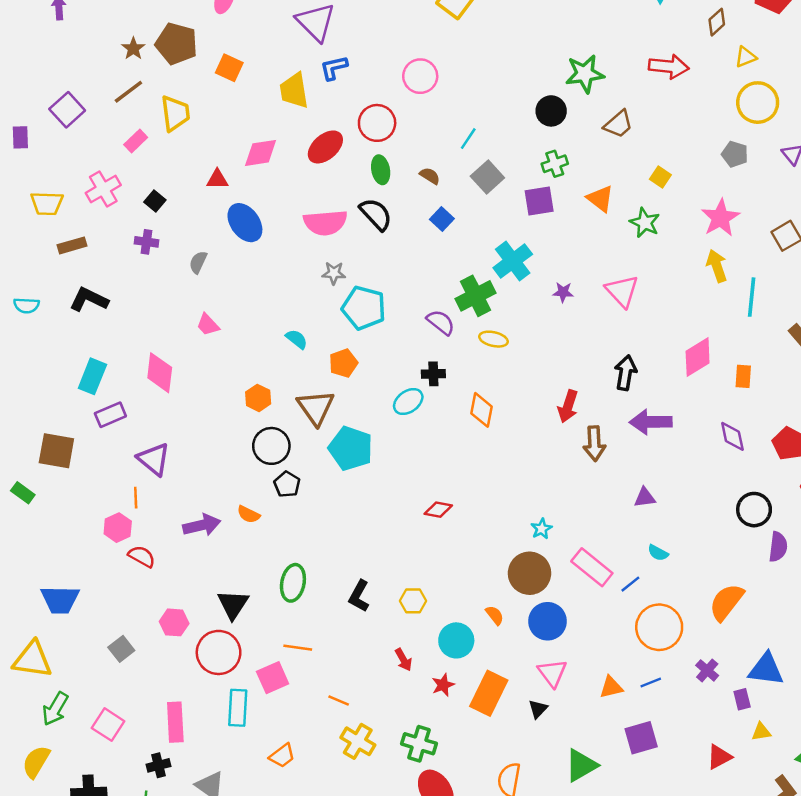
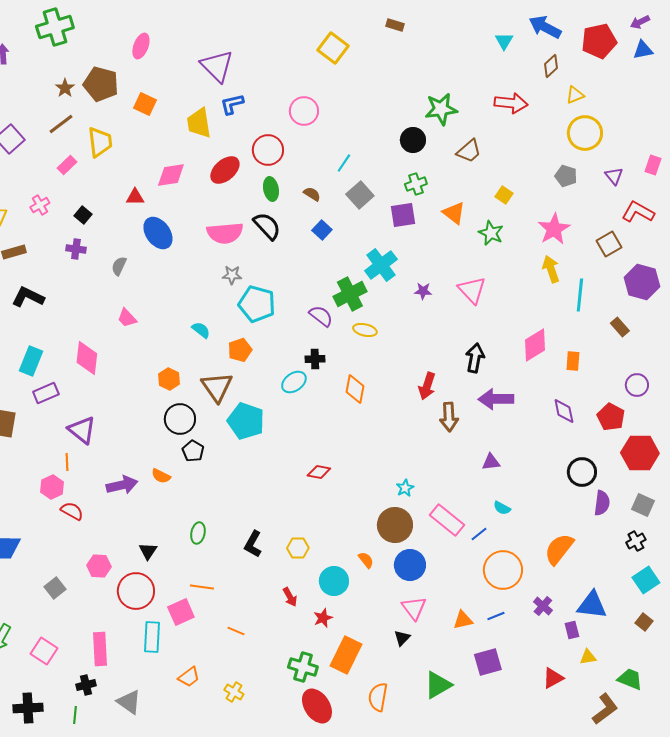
pink cross: (103, 189) -> (40, 205), size x0.7
green ellipse: (293, 583) -> (198, 533), size x0.7
black triangle: (233, 604) -> (148, 551), size x0.7
orange rectangle: (489, 693) -> (346, 655), moved
yellow cross: (358, 741) -> (234, 692), moved, size x0.7

